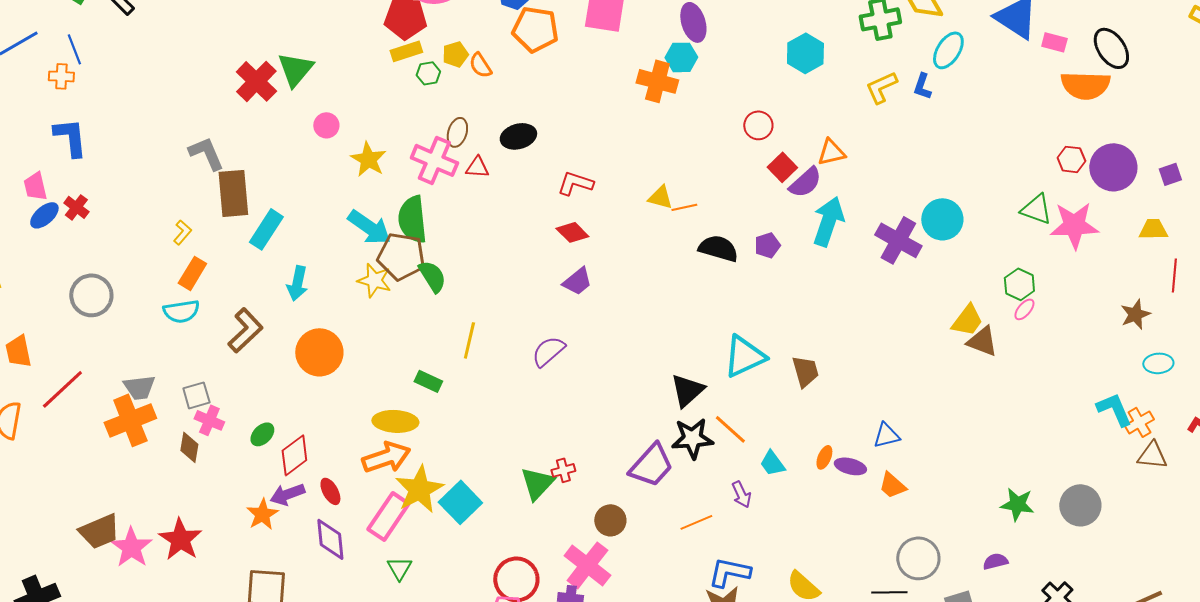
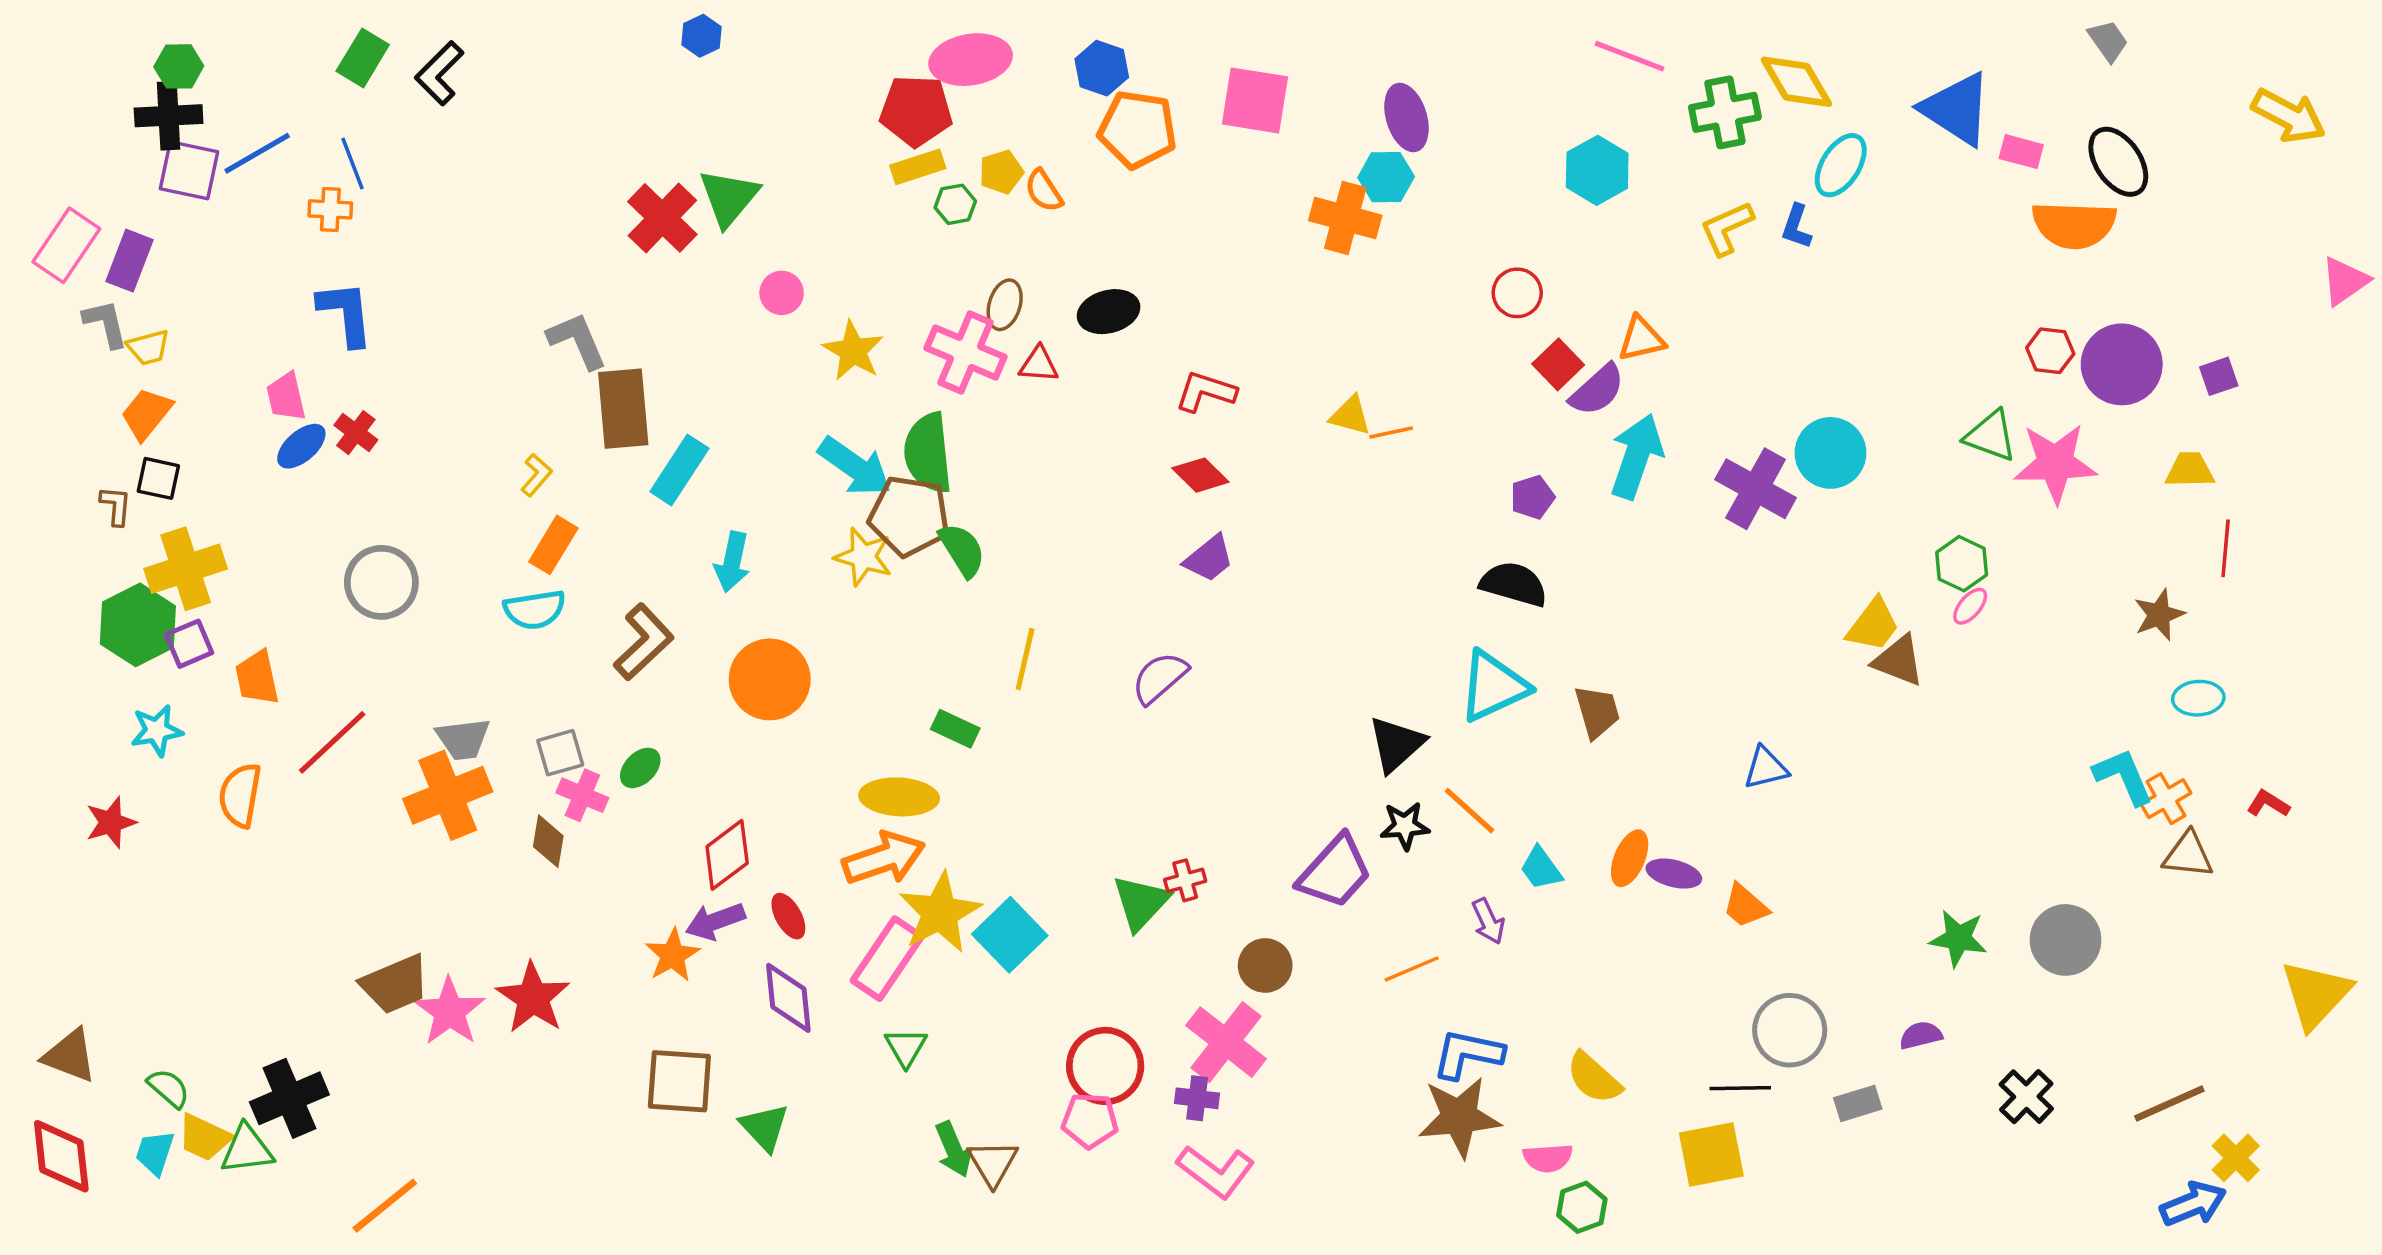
black semicircle: (718, 248) -> (1514, 584), moved
green ellipse: (262, 434) -> (640, 768), moved
blue triangle: (886, 435) -> (1766, 768), moved
black star: (692, 438) -> (1405, 826), size x0.7
orange ellipse: (824, 457) -> (1630, 858), size x1.4

